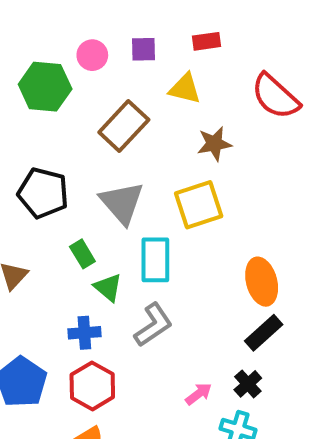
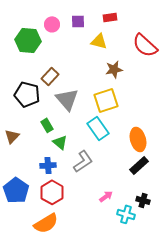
brown rectangle: (124, 126) -> (50, 76), moved, size x0.7
cyan rectangle: (155, 260) -> (98, 128), moved, turned -35
black cross: (248, 384) -> (143, 200), moved, turned -32

